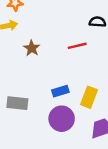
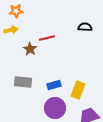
red line: (77, 46) -> (47, 38), moved
gray rectangle: (17, 103) -> (23, 82), moved

